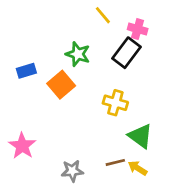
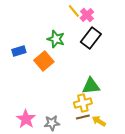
pink cross: (138, 29) -> (87, 15), moved, turned 32
yellow cross: (115, 103) -> (83, 103), moved, turned -30
green triangle: (140, 136) -> (91, 86), moved, turned -42
pink star: (22, 146) -> (26, 119), moved

